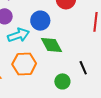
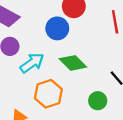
blue circle: (40, 21) -> (57, 28), moved

